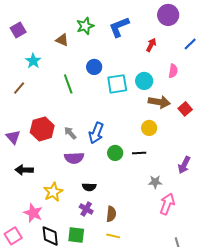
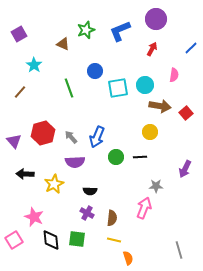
purple circle: (168, 15) -> (156, 19), moved
yellow star: (53, 192) -> (54, 184), moved
pink arrow: (167, 204) -> (144, 208), moved

